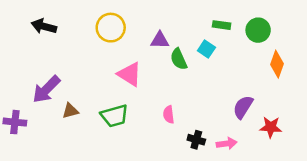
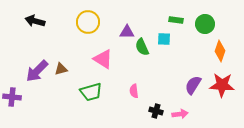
cyan square: (206, 49) -> (164, 39), turned -32
brown triangle: (70, 111) -> (61, 69), moved
red star: (271, 127) -> (222, 85), moved, size x1.4

